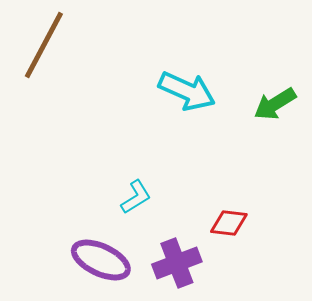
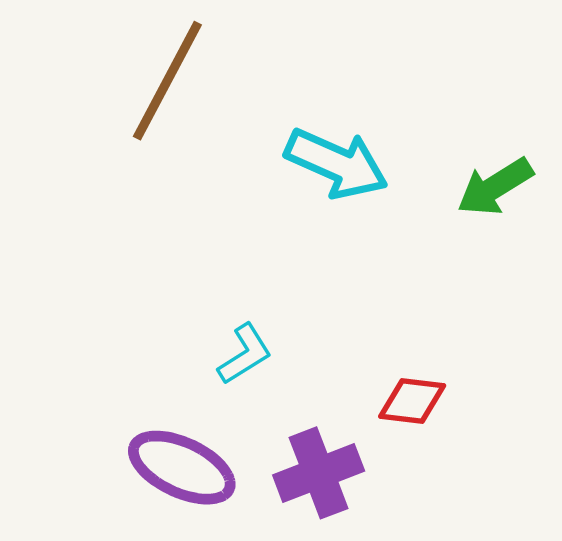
brown line: (44, 45) -> (167, 81), moved

